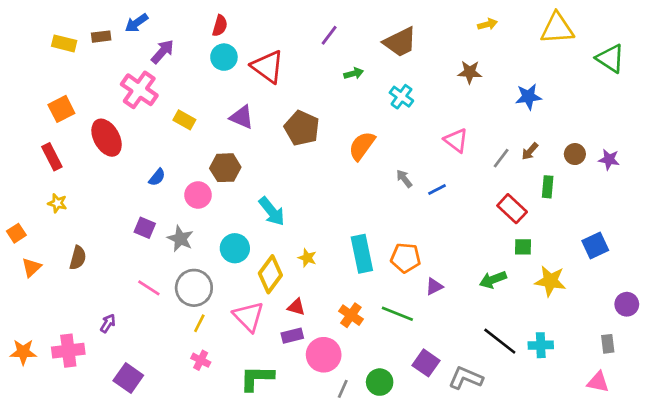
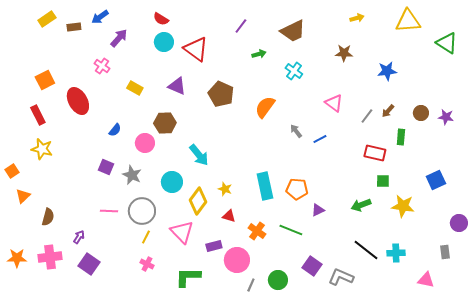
red semicircle: (220, 26) -> (161, 19), turned 105
yellow rectangle: (64, 43) -> (47, 19), moved, turned -48
pink cross: (139, 90) -> (102, 66), size x0.6
yellow star: (57, 203) -> (42, 149), size x1.5
red rectangle: (512, 209) -> (375, 153), turned -30
brown semicircle: (78, 258) -> (48, 217), moved
pink line: (149, 288) -> (109, 211), turned -30
red triangle: (296, 307) -> (229, 216), moved
purple square: (128, 378) -> (89, 264), moved
pink triangle: (598, 382) -> (426, 280), moved

